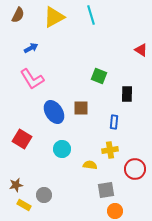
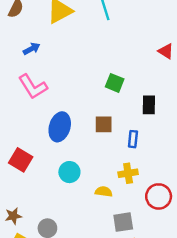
brown square: (81, 108) -> (104, 124), moved
blue ellipse: (54, 112) -> (60, 127), turned 50

